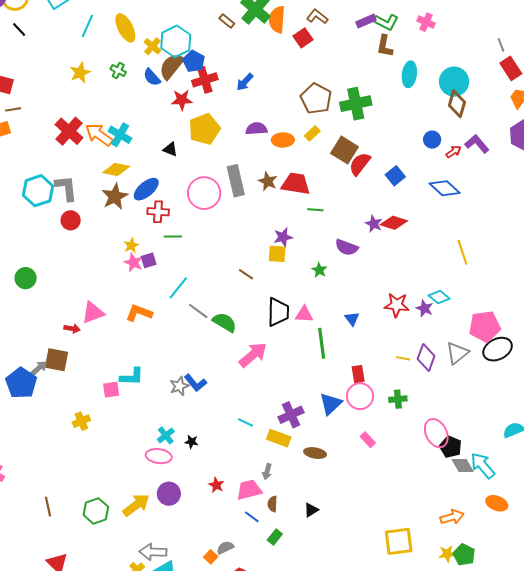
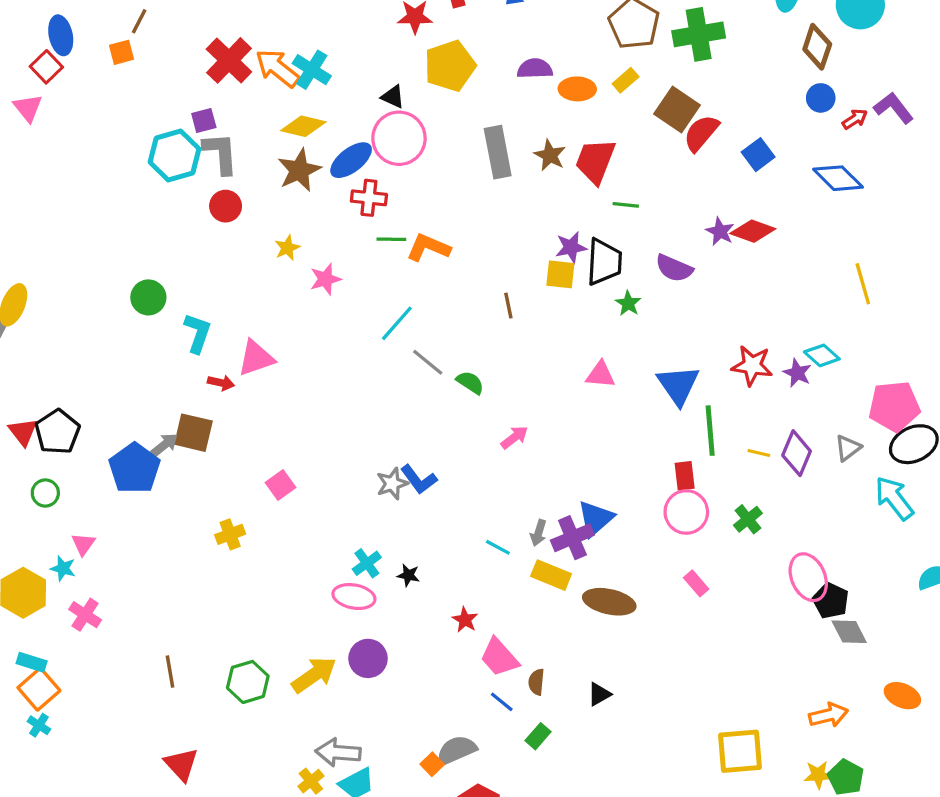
brown diamond: (457, 104) -> (817, 47), moved
brown line: (13, 109) -> (139, 21), turned -56
red trapezoid: (296, 184) -> (595, 161), turned -80
pink circle: (204, 193) -> (399, 138), moved
yellow star: (131, 245) -> (287, 248), moved
purple square: (149, 260) -> (204, 120), moved
pink star: (133, 263) -> (325, 279), turned 30
brown line: (246, 274) -> (508, 306), turned 42
black trapezoid: (278, 312) -> (604, 262), moved
orange L-shape: (139, 313) -> (428, 247), moved
blue triangle: (352, 319) -> (678, 385), size x1.8
green semicircle: (225, 322) -> (470, 382), size x0.7
green line: (322, 343) -> (710, 431), moved
gray triangle: (457, 353) -> (848, 448), size x0.7
pink arrow: (253, 355) -> (514, 437), size x0.6
cyan L-shape: (132, 377) -> (198, 333), moved, turned -75
pink square: (111, 390) -> (281, 485), turned -30
green cross: (398, 399) -> (748, 519), turned -36
blue triangle: (331, 404) -> (596, 518), moved
brown ellipse: (315, 453) -> (609, 602), size x1.4
cyan arrow: (483, 466) -> (894, 498), moved
gray arrow: (267, 472) -> (538, 533), moved
red star: (216, 485) -> (465, 620), moved
pink trapezoid: (249, 490) -> (499, 657), turned -120
gray semicircle: (225, 548) -> (456, 750), size x1.4

